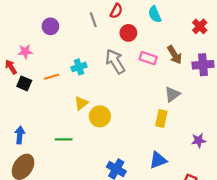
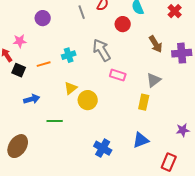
red cross: (200, 26) -> (175, 11), moved
red circle: (128, 33) -> (123, 24), moved
pink rectangle: (148, 58) -> (118, 75), moved
blue arrow: (20, 135) -> (32, 99), moved, turned 70
purple star: (199, 140) -> (183, 130), moved

